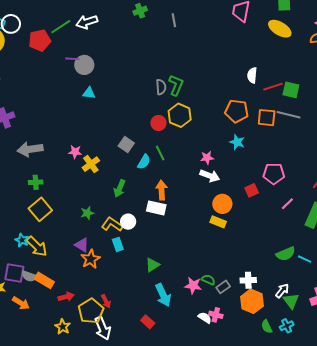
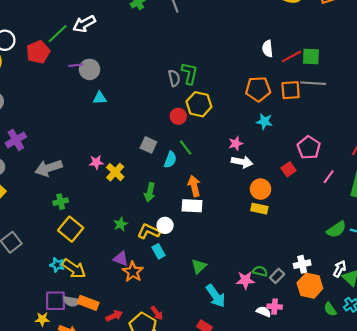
pink pentagon: (274, 174) -> (309, 148), turned -30

